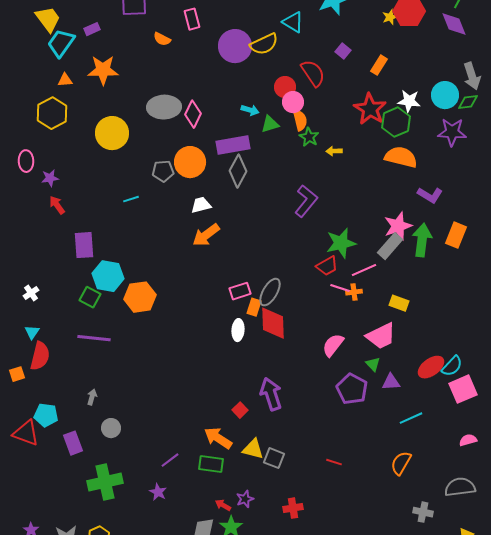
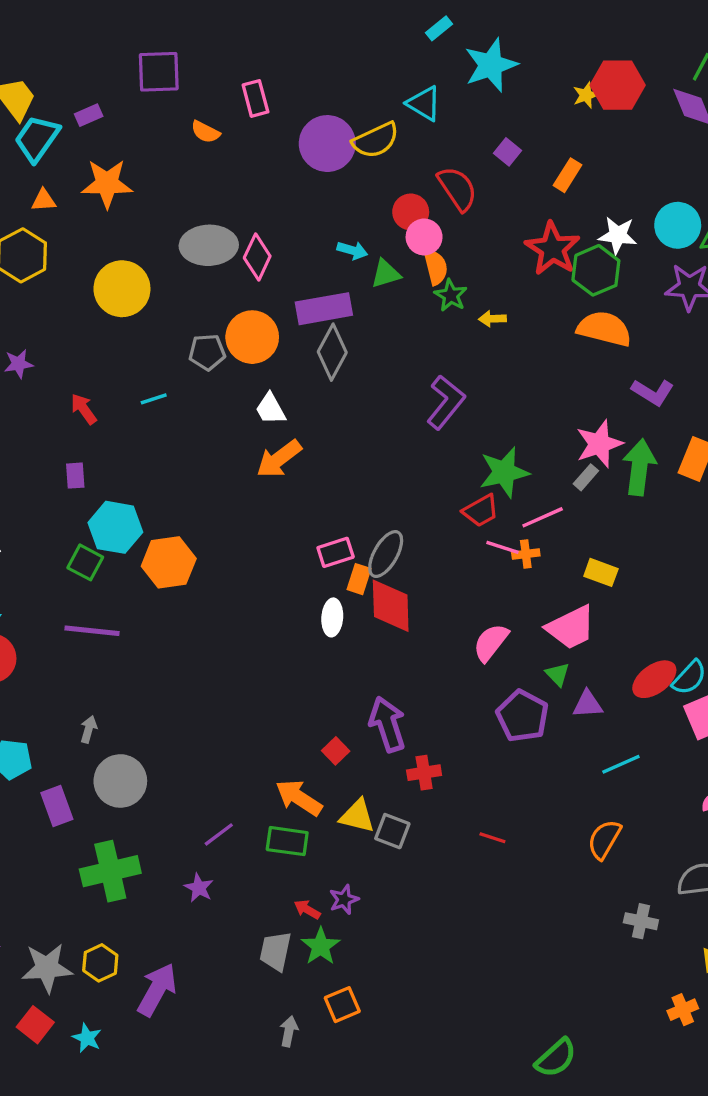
red arrow: (57, 205) -> (84, 409), moved
white trapezoid: (201, 205) -> (271, 409), turned -105
purple rectangle: (84, 245) -> (75, 476), size x0.6
gray rectangle: (390, 246) -> (586, 477), size x0.6
gray circle: (111, 428) -> (120, 781), size x1.6
red cross: (293, 508) -> (424, 773), moved

